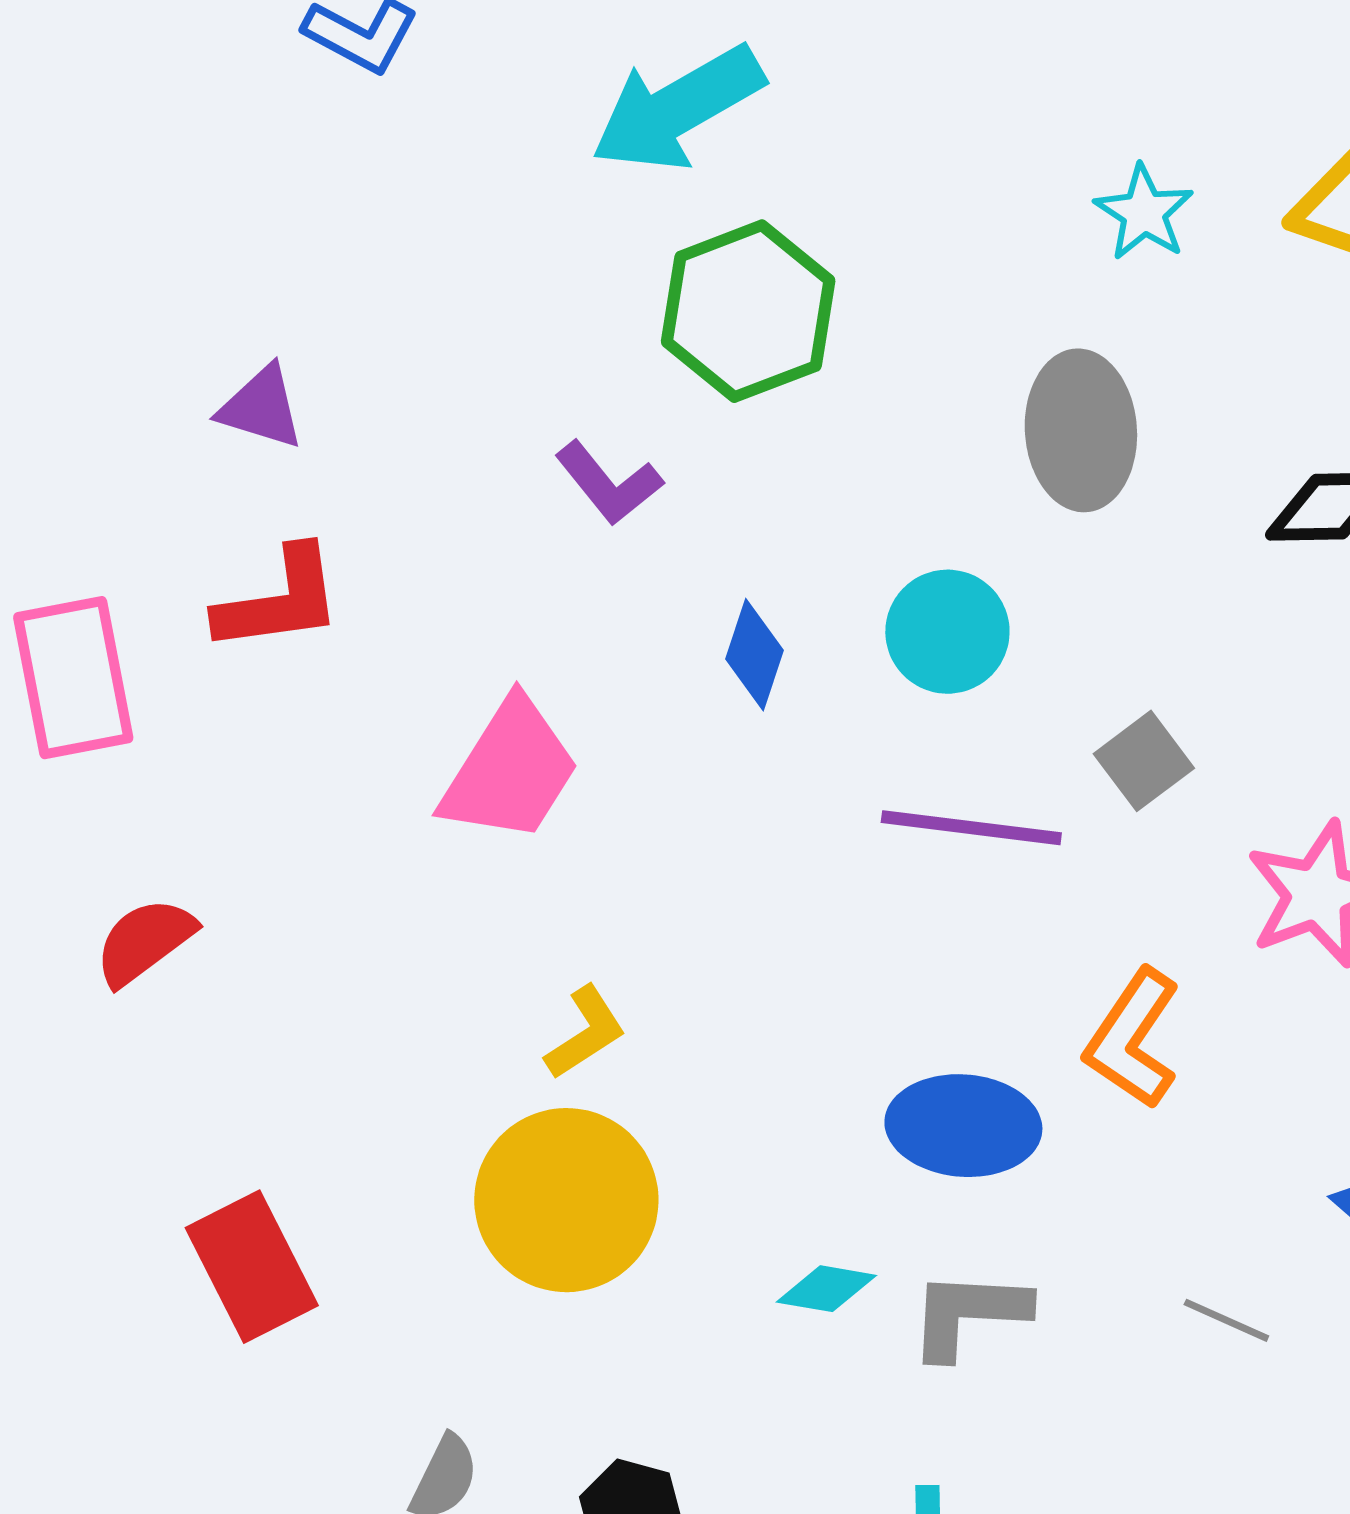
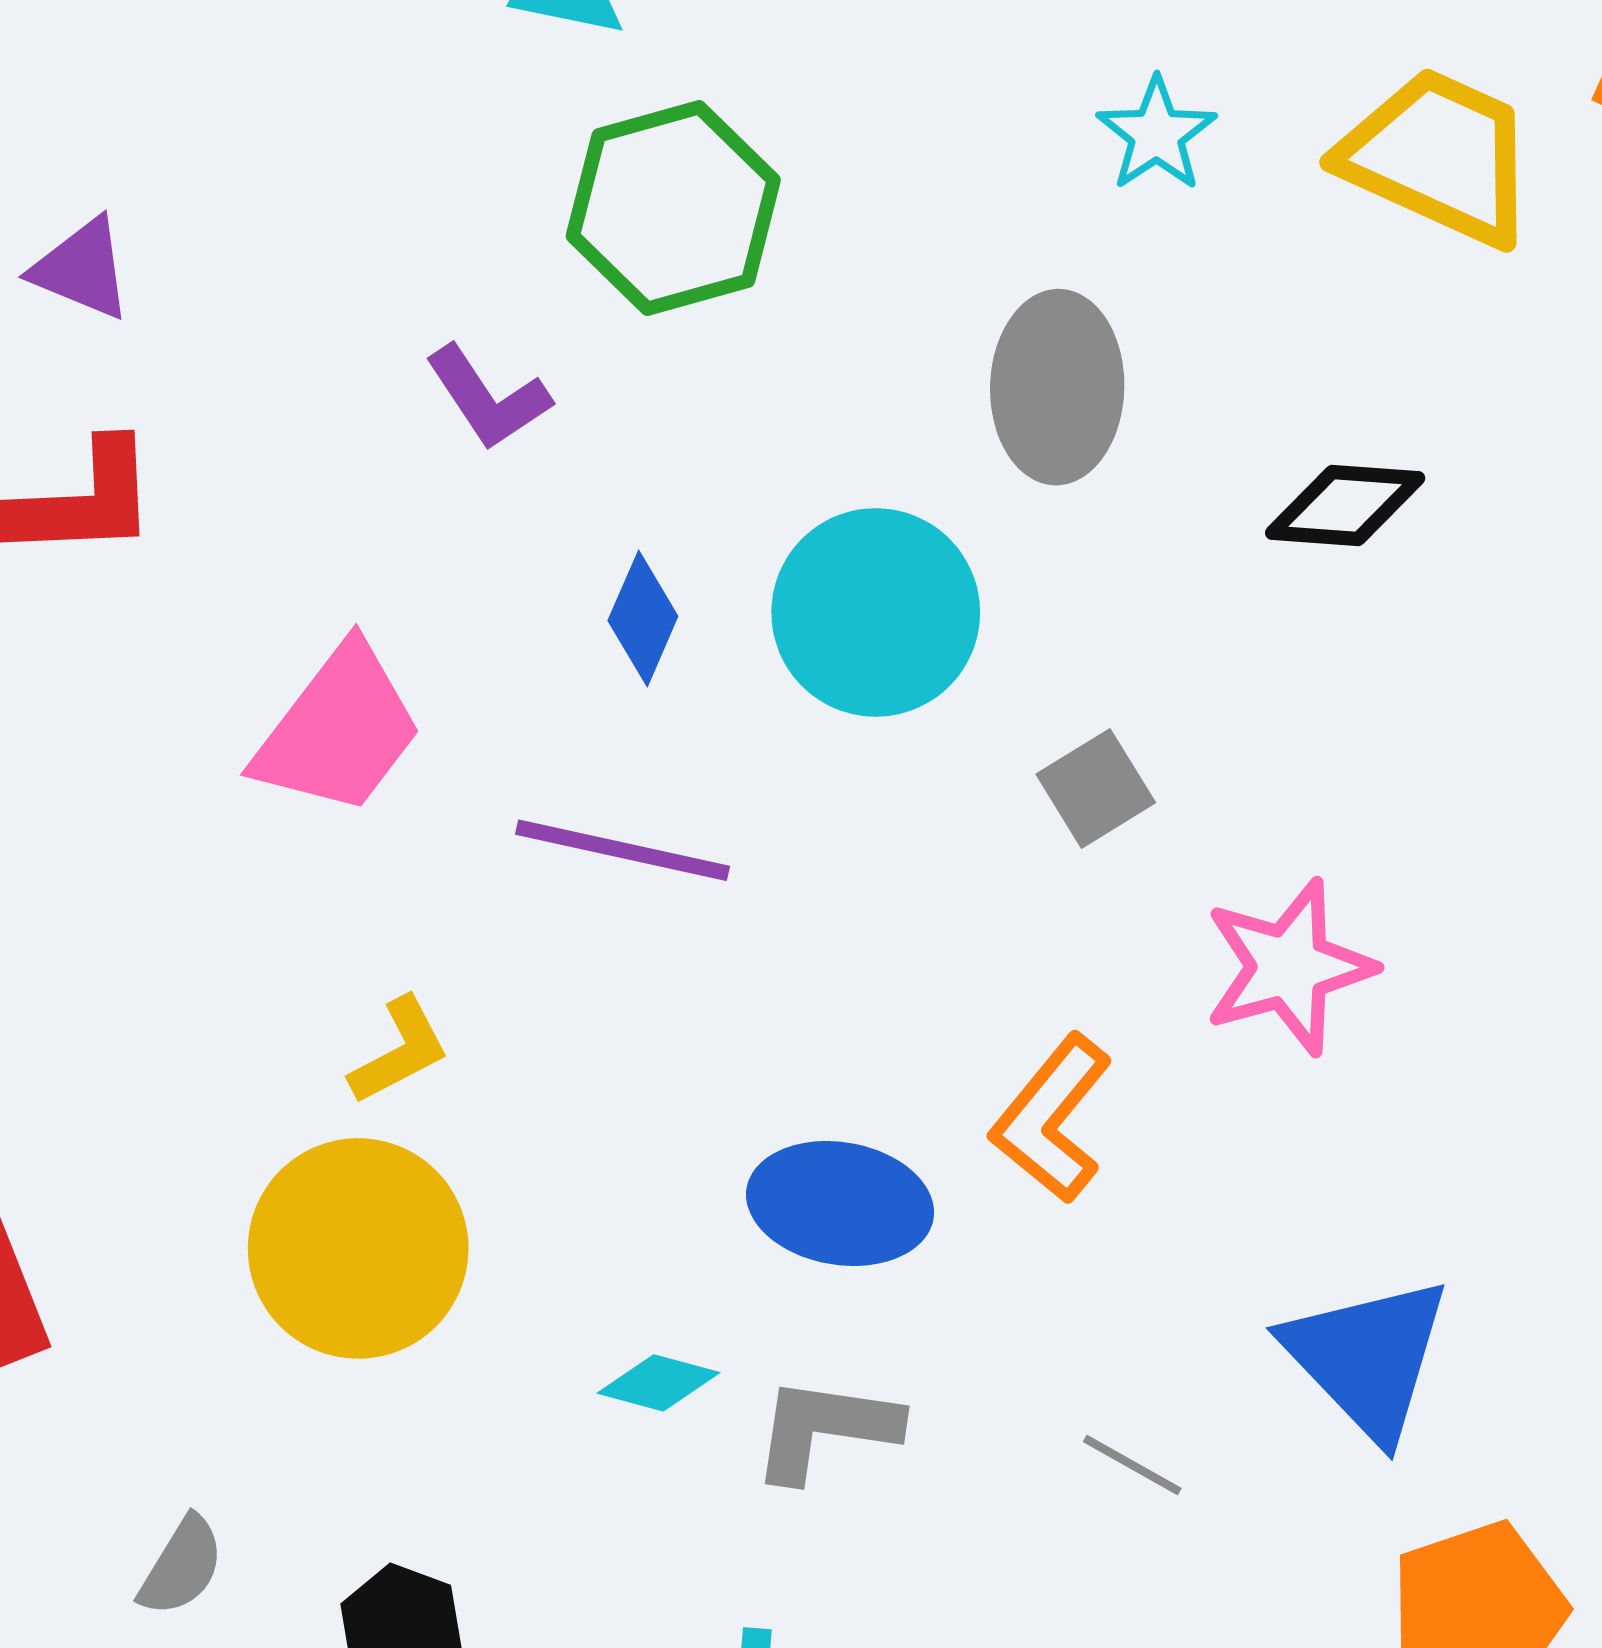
cyan circle: (947, 632) -> (876, 612), size x1.4
purple line: (971, 828) -> (623, 850), moved

